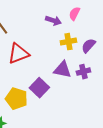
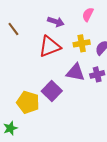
purple arrow: (53, 21) -> (56, 22), moved
red triangle: (18, 54) -> (50, 47), moved

